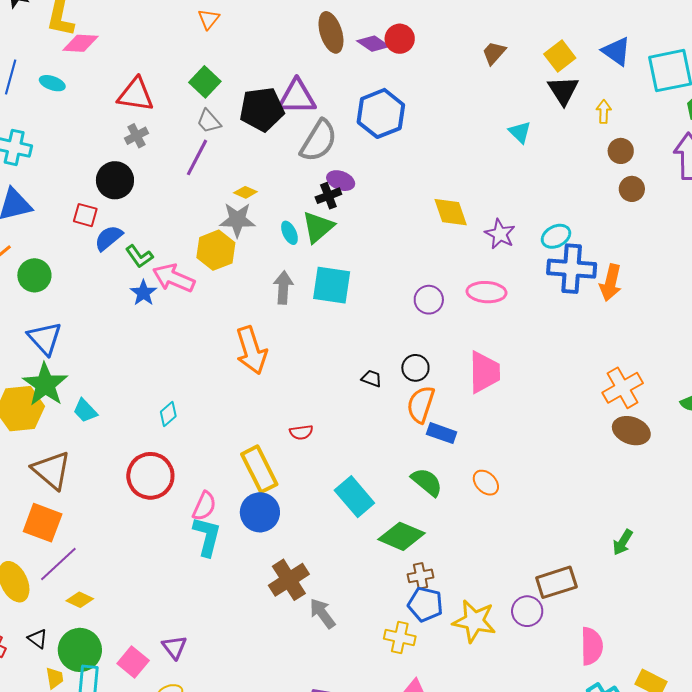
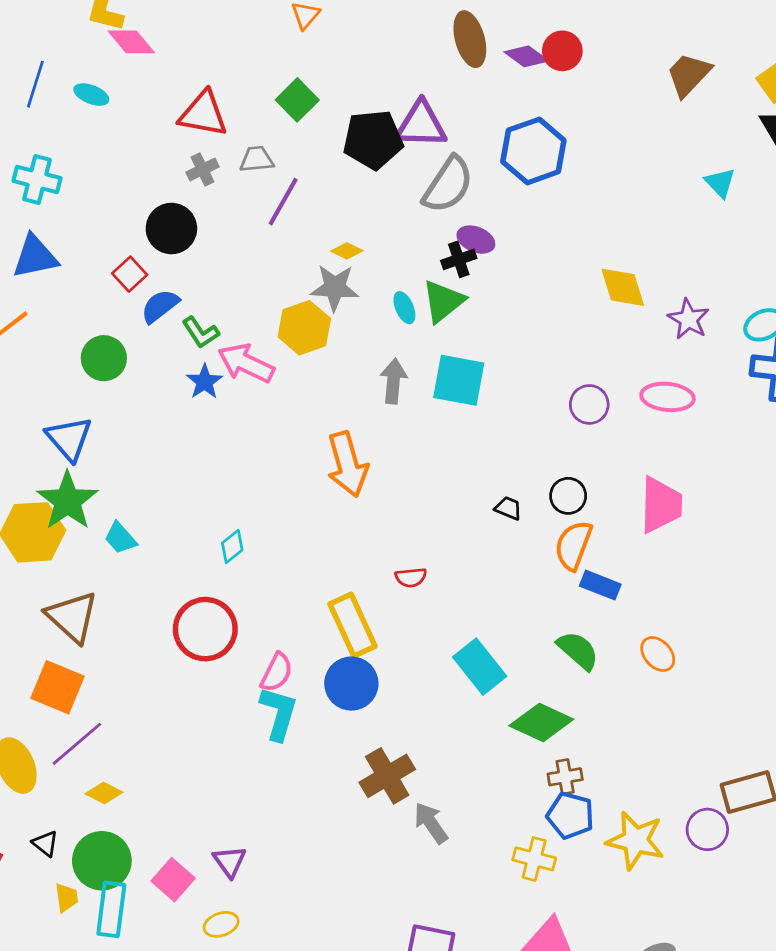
pink diamond: (80, 43) -> (131, 42), turned 45
brown trapezoid: (494, 53) -> (689, 75), size x1.4
gray trapezoid: (209, 121) -> (257, 159), moved, turned 124
red square: (85, 215) -> (130, 274), turned 30
green circle: (34, 275) -> (104, 358), moved

